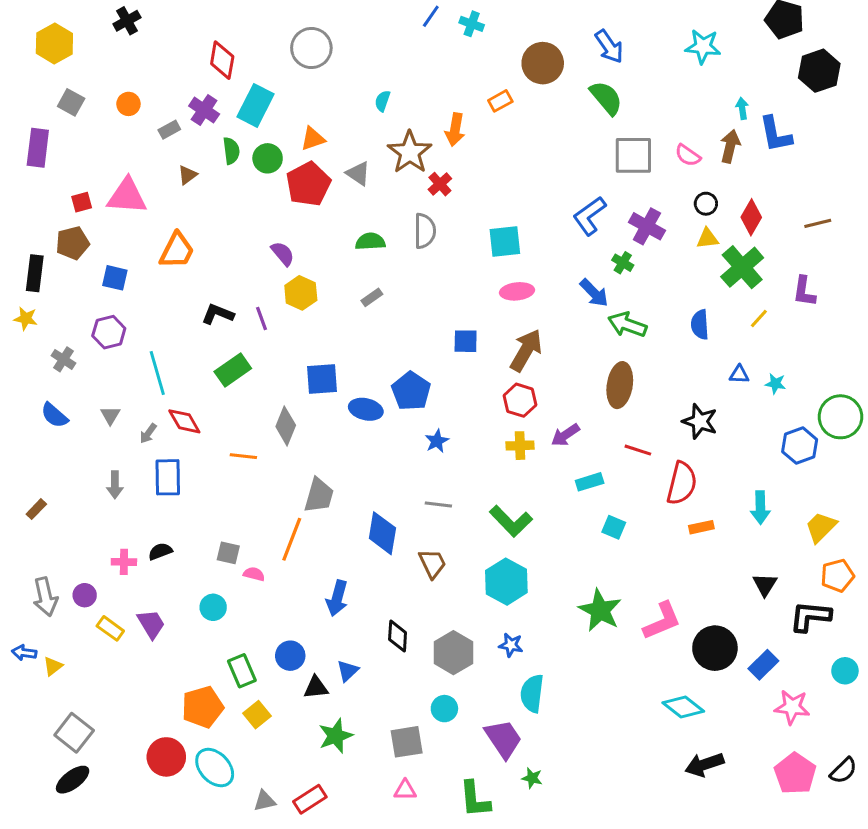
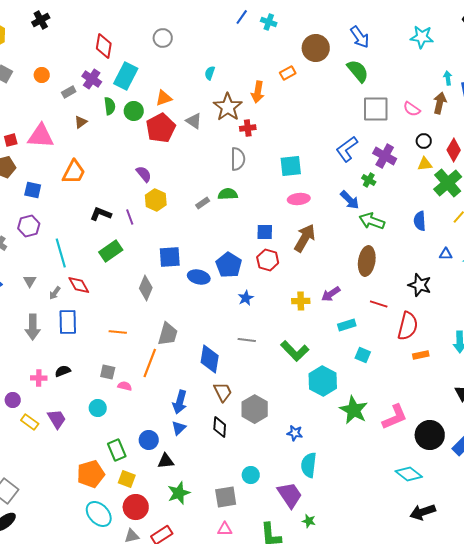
gray circle: (311, 48) -> (163, 38), size x0.7
red cross: (440, 184) -> (248, 128), turned 35
green semicircle: (370, 241) -> (228, 194), moved
red hexagon: (520, 400) -> (268, 260), moved
orange line: (243, 456) -> (118, 332), moved
gray arrow: (115, 485) -> (33, 327), size x1.4
brown trapezoid: (432, 563) -> (223, 392), moved
cyan hexagon: (506, 582) -> (323, 381), moved
gray hexagon: (453, 653) -> (255, 409), moved
blue triangle: (348, 671) -> (179, 428), moved
yellow square: (257, 715) -> (127, 479), turned -30
red circle: (166, 757) -> (136, 507), moved

